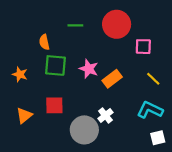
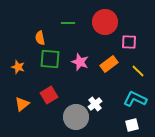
orange rectangle: (112, 79) -> (109, 64), moved
red square: (54, 105) -> (49, 95), turned -30
white square: (158, 138) -> (132, 125), moved

